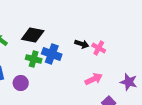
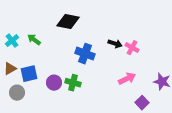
black diamond: (33, 35) -> (68, 22), moved
green cross: (34, 59) -> (73, 83), moved

